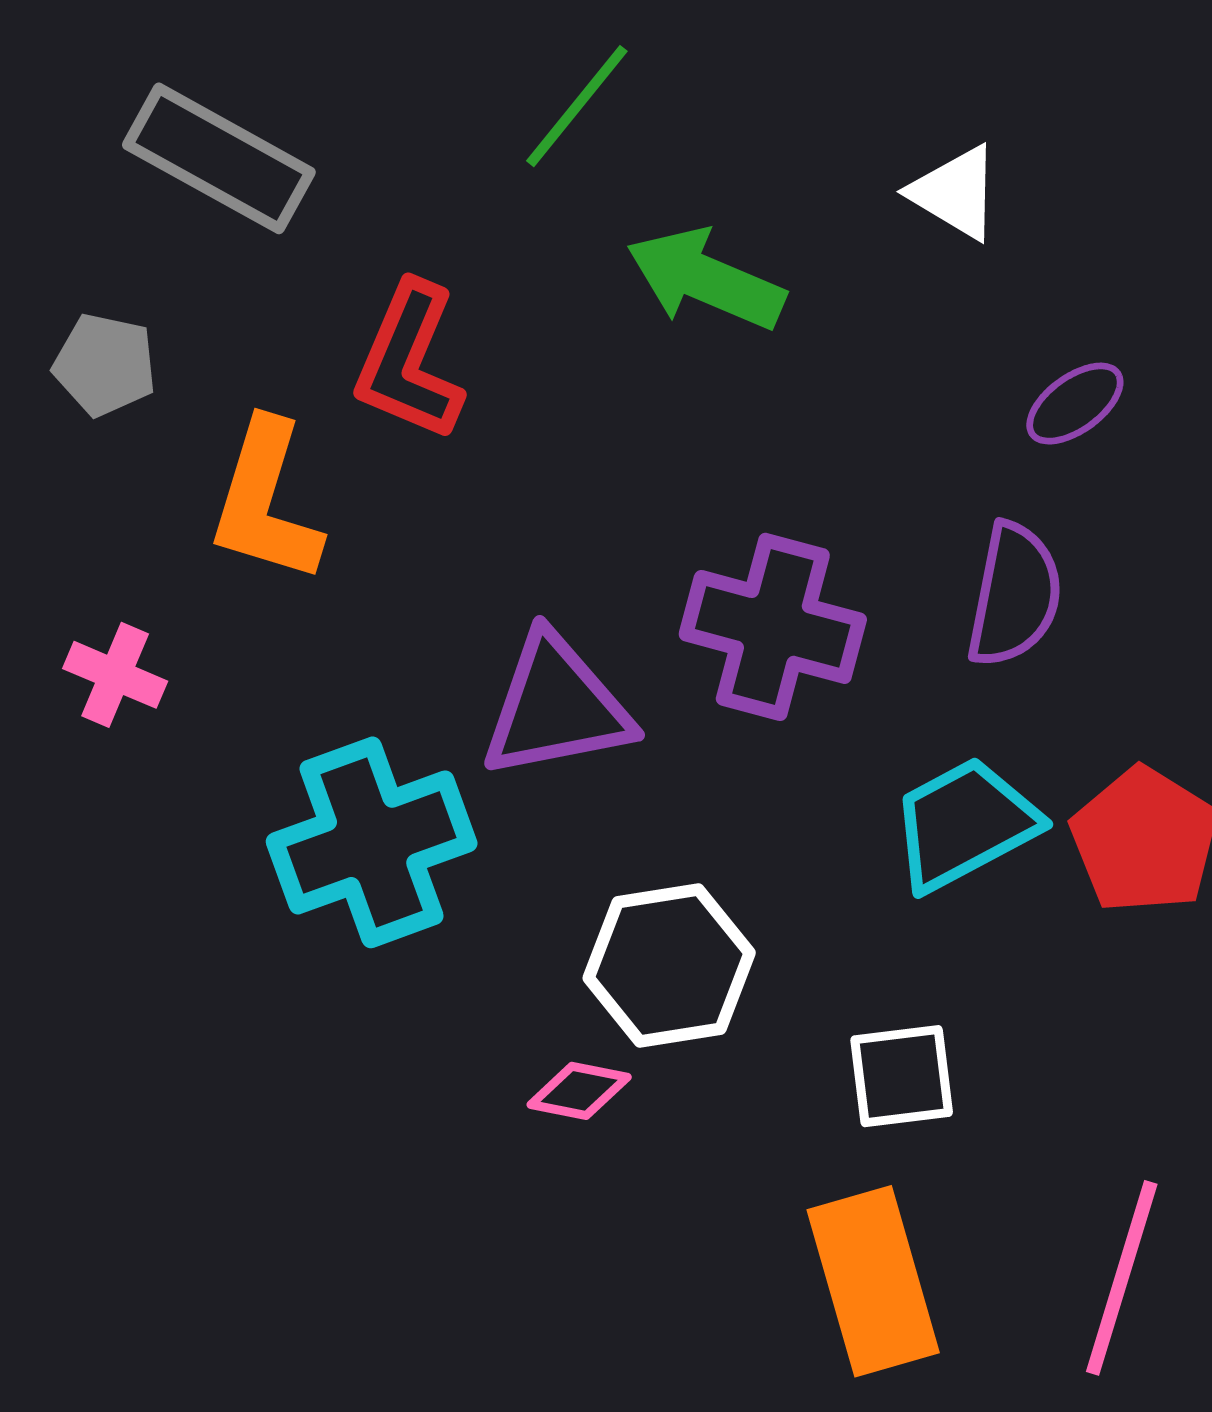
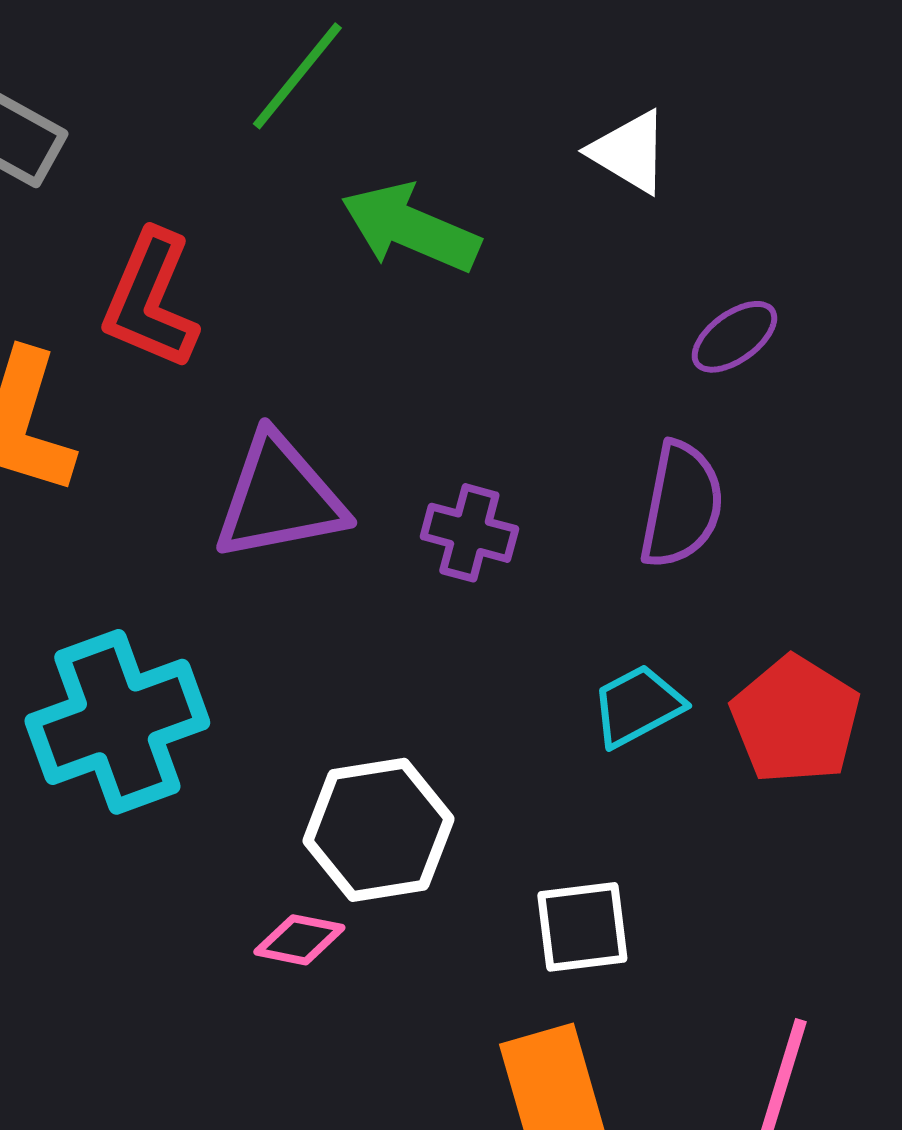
purple cross: (773, 627) -> (469, 533), size x0.6
purple triangle: (556, 707) -> (279, 498), moved
cyan trapezoid: (964, 824) -> (637, 706), size x0.7

